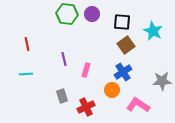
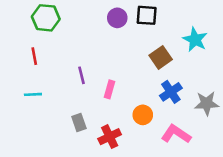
green hexagon: (67, 14) -> (46, 18), moved
black square: (122, 22) -> (147, 15), moved
blue cross: (123, 72) -> (171, 92), moved

